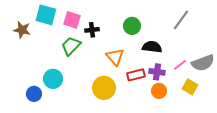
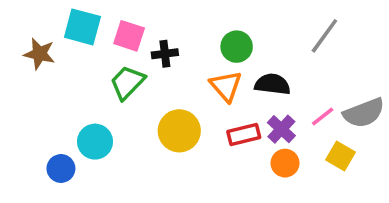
orange triangle: (115, 57) -> (226, 86), moved
purple cross: (157, 72) -> (281, 129), turned 35
yellow circle: (104, 88) -> (179, 131), moved

